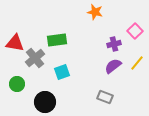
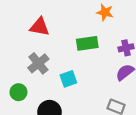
green rectangle: (57, 40) -> (87, 43), moved
red triangle: (15, 43) -> (40, 27), moved

